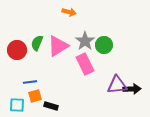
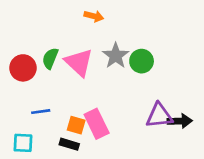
pink triangle: (58, 46) -> (79, 62), turned -45
pink rectangle: (85, 64) -> (97, 124), moved
orange square: (35, 96) -> (76, 125), moved, turned 32

